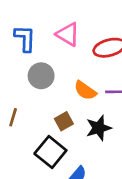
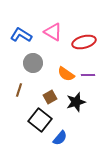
blue L-shape: (25, 38) -> (21, 35), turned -60
brown line: (13, 117) -> (19, 90), moved

